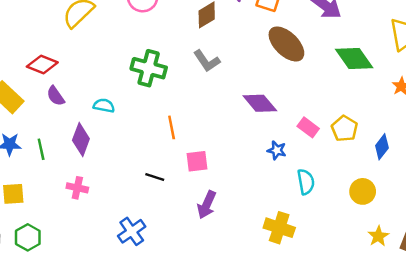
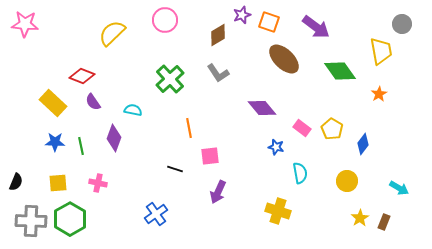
green cross: (149, 68) -> (170, 79), turned 32
pink cross: (77, 188) -> (98, 183), moved
green hexagon: (28, 237) -> (70, 219), size x1.5

